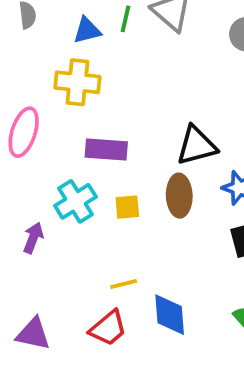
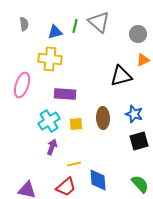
black triangle: (197, 146) -> (121, 76), moved
purple arrow: (33, 238) -> (52, 147), moved

